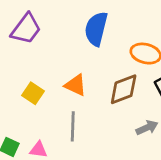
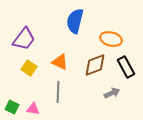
purple trapezoid: (26, 29) -> (24, 39), moved

